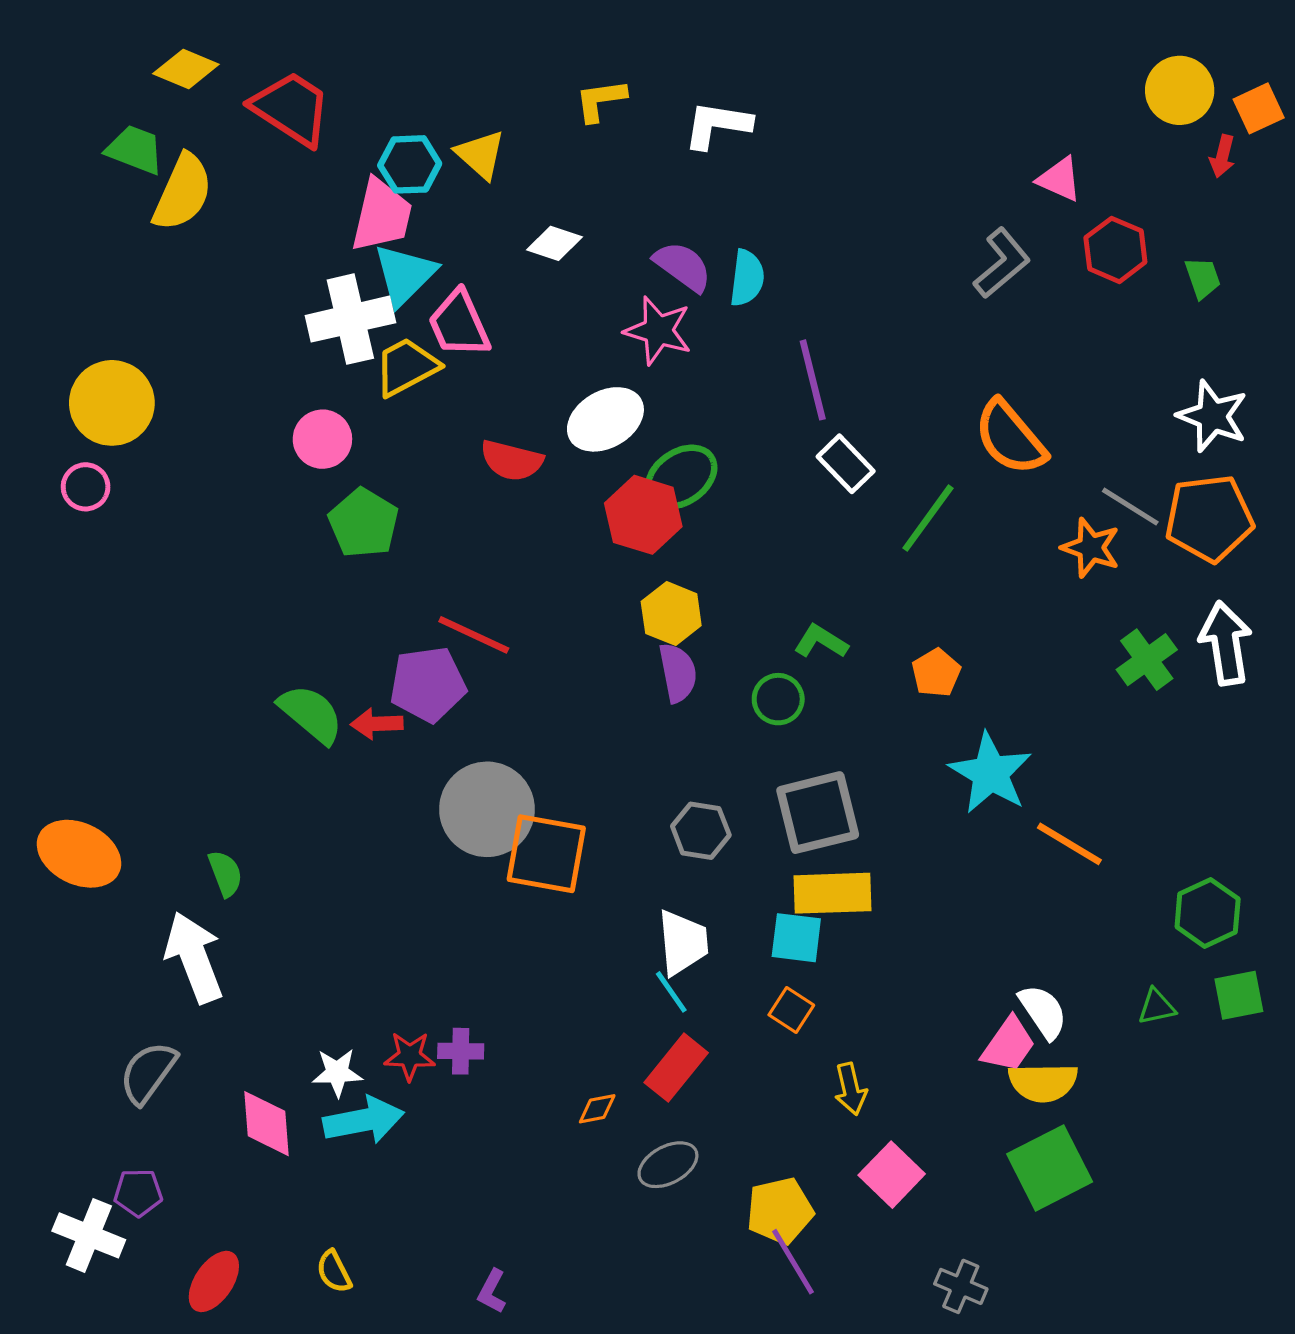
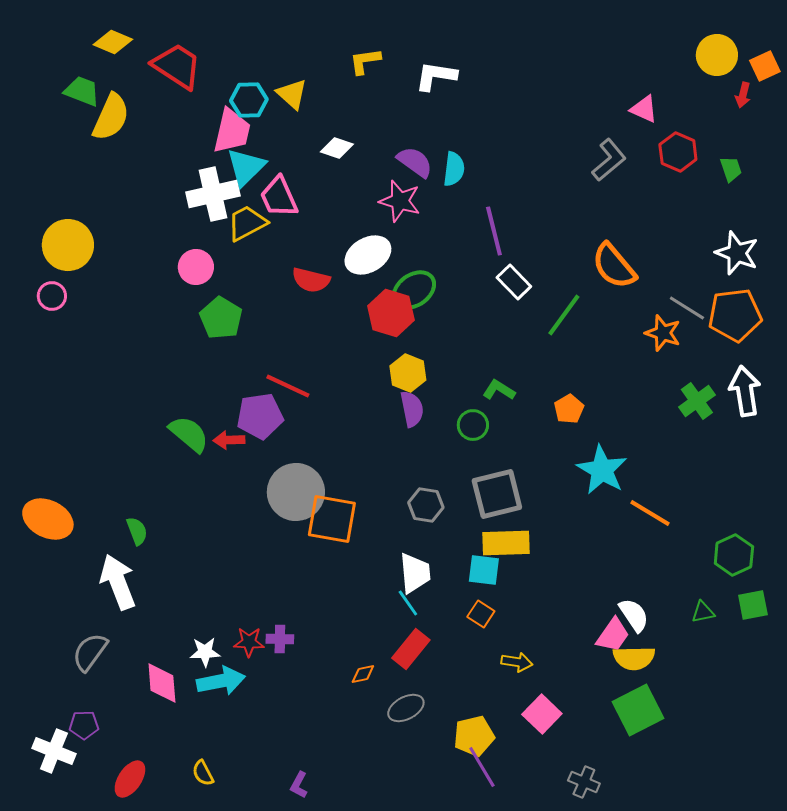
yellow arrow: (851, 1089) -> (517, 662), turned -68

